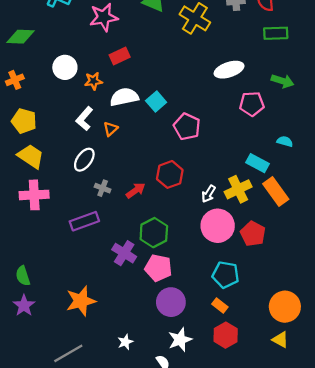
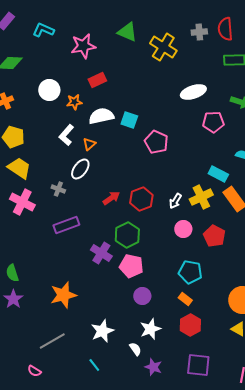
cyan square: (156, 102) -> (129, 120), turned -30
white ellipse: (84, 160) -> (80, 169), moved
red hexagon: (170, 174) -> (141, 199), moved
gray cross: (103, 188) -> (58, 189), moved
pink cross: (34, 195) -> (22, 202), turned 30
pink circle: (218, 226) -> (183, 229), size x0.6
purple circle: (171, 302) -> (142, 296), size x0.7
white star: (125, 342) -> (102, 331), size x1.6

